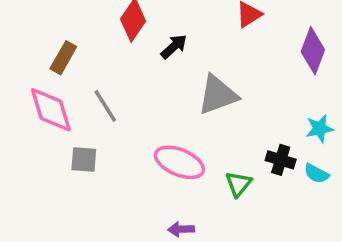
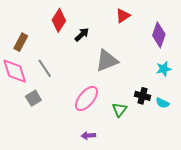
cyan star: (320, 129) -> (164, 69), moved
gray square: (84, 159) -> (33, 98), turned -35
pink ellipse: (179, 162) -> (86, 99), turned -72

